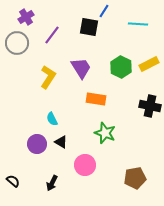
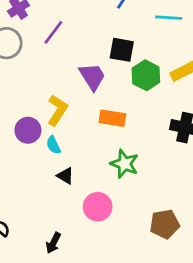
black square: (89, 27) -> (122, 50), moved
yellow L-shape: (48, 77) -> (57, 110), moved
purple circle: (37, 144) -> (28, 130), moved
black arrow: (52, 183) -> (53, 243), moved

